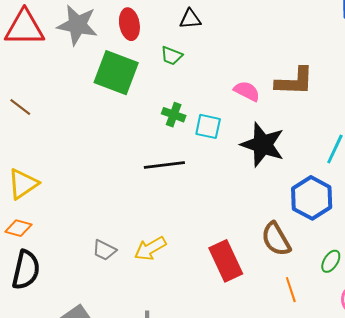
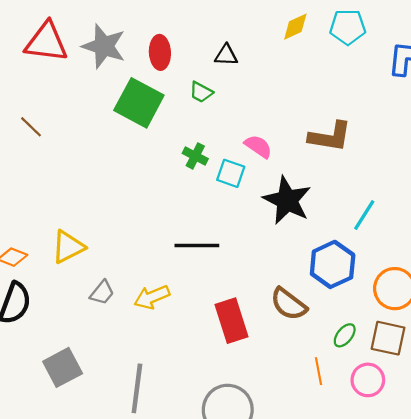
pink semicircle: (247, 91) -> (258, 146), moved
black line: (164, 165) -> (197, 246), moved
yellow triangle: (23, 184) -> (68, 247), moved
brown semicircle: (276, 239) -> (289, 304), turned -30
gray trapezoid: (104, 250) -> (102, 293), turned -85
orange line: (291, 290) -> (318, 371), moved

